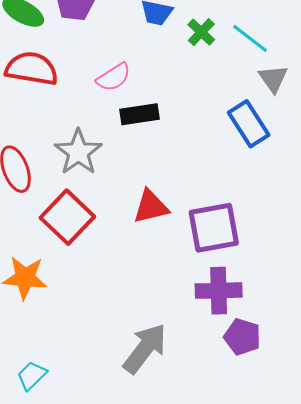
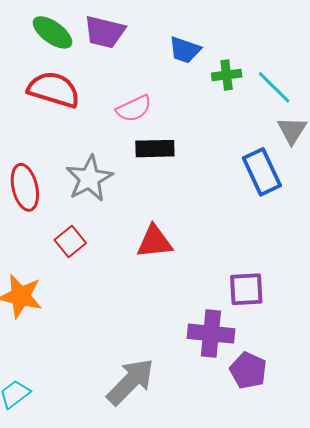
green cross: (201, 32) -> (227, 75), turned 32
red square: (67, 217) -> (70, 242), size x0.6
purple square: (214, 228) -> (246, 289), moved, size x0.7
purple pentagon: (242, 337) -> (248, 370), moved

